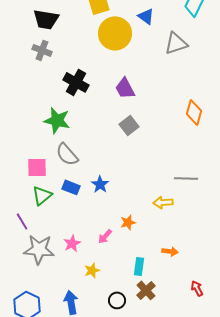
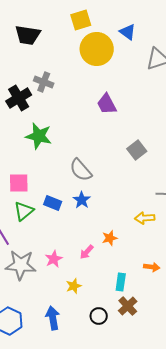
gray cross: (42, 50) -> (44, 82), moved
black cross: (76, 82) -> (19, 98), moved, turned 30
gray square: (129, 125) -> (137, 150), moved
gray semicircle: (67, 154) -> (81, 170), moved

